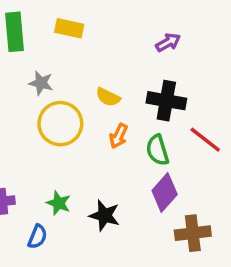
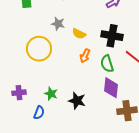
gray star: (41, 83) -> (58, 24), moved
yellow circle: (60, 124) -> (39, 49), moved
purple diamond: (165, 193) -> (111, 88), turned -35

